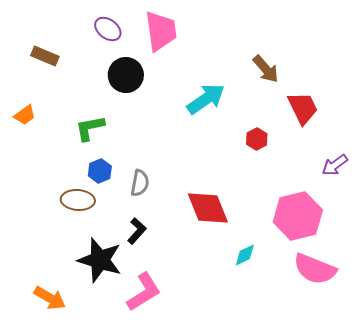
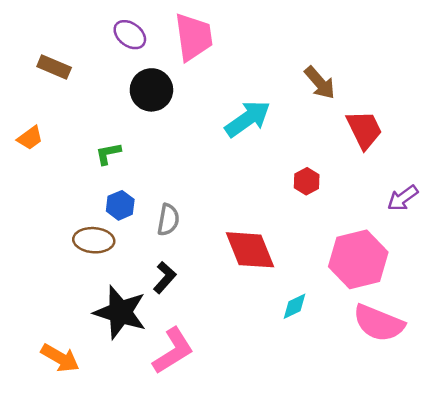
green L-shape: (90, 128) -> (108, 154), size x0.7
red hexagon: (257, 139) -> (307, 181), moved

